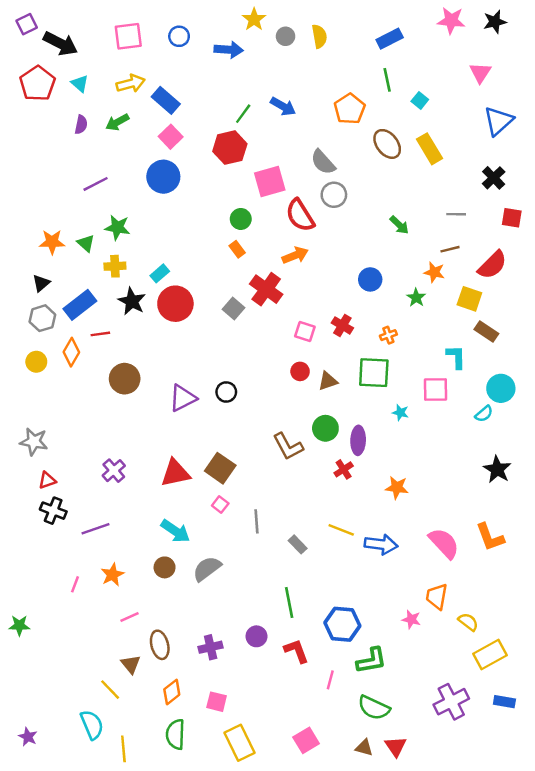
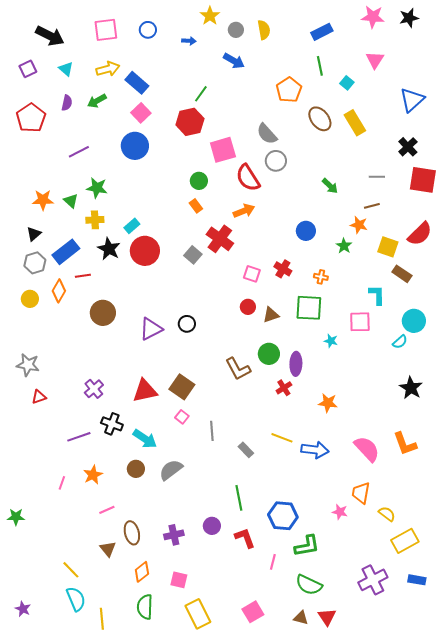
purple square: (27, 24) -> (28, 69), moved
blue arrow: (229, 50) -> (189, 41), size x0.6
pink triangle: (480, 73) -> (375, 60), moved
red pentagon: (38, 83) -> (31, 118), moved
blue arrow: (283, 106) -> (234, 61), moved
red square: (512, 218) -> (423, 180), size x1.6
red semicircle: (492, 265) -> (420, 234), moved
orange cross: (388, 335) -> (321, 277), turned 32
black cross: (53, 511) -> (112, 424), moved
yellow line: (110, 690) -> (71, 570), moved

